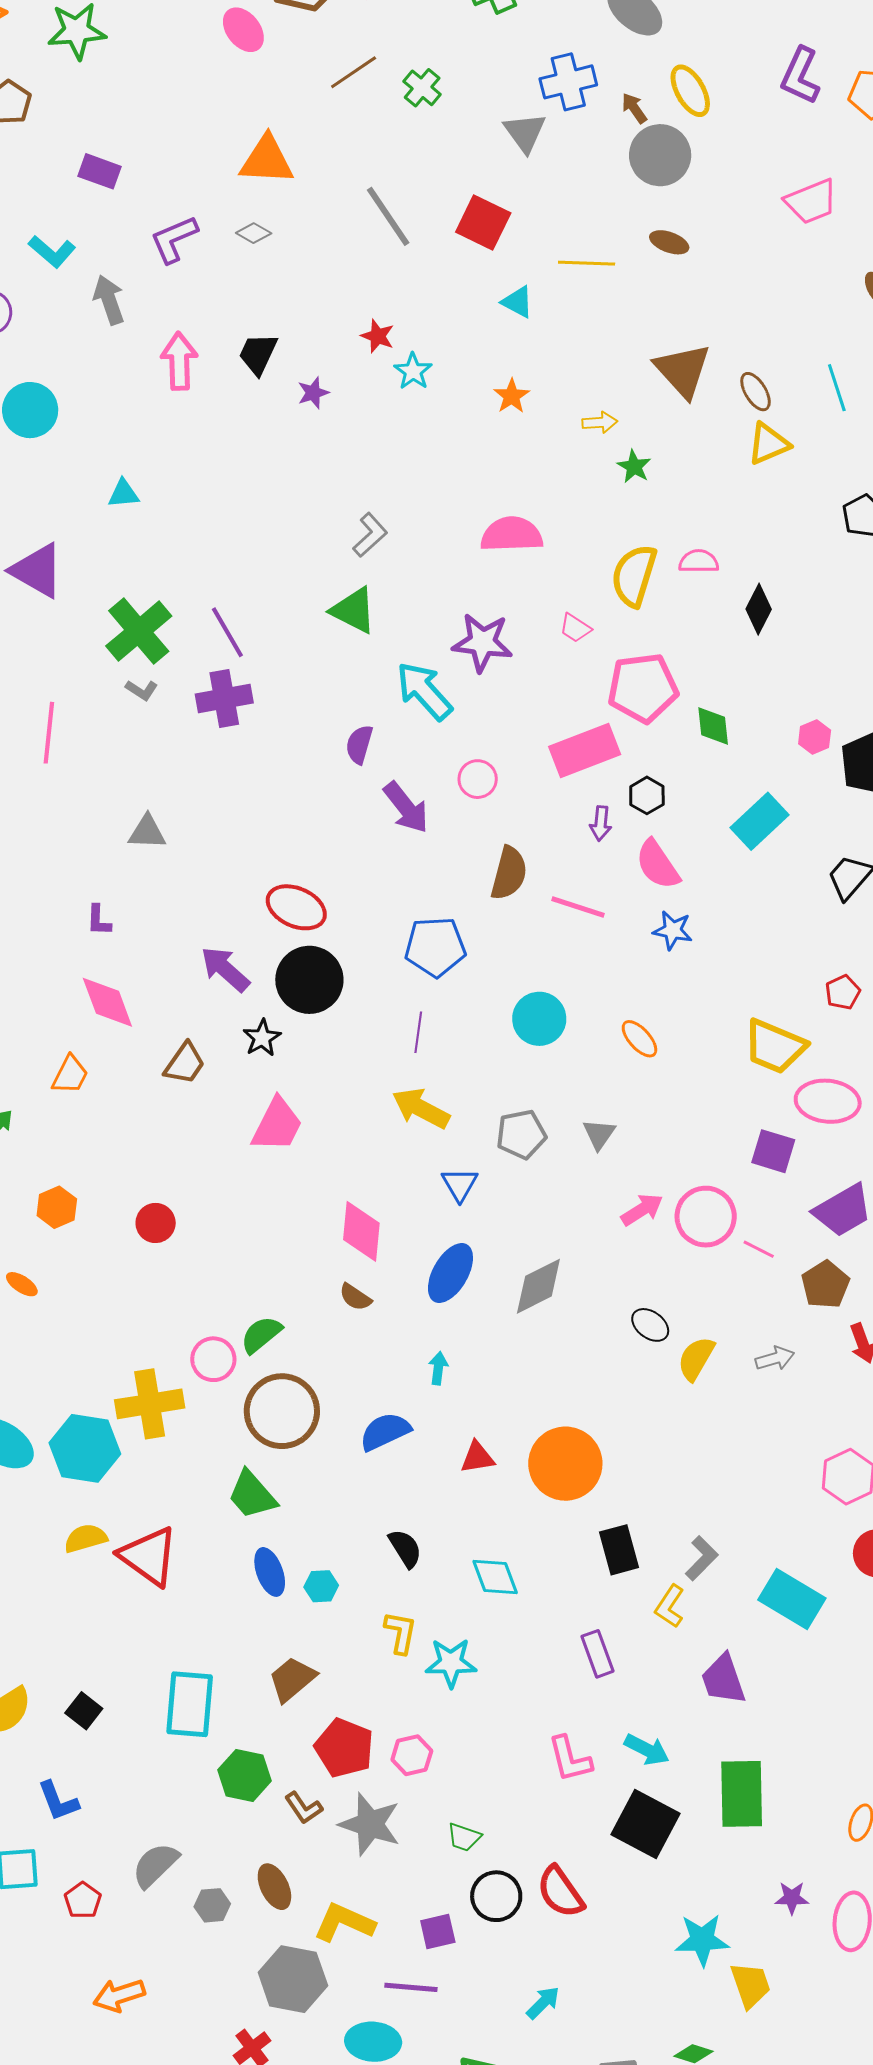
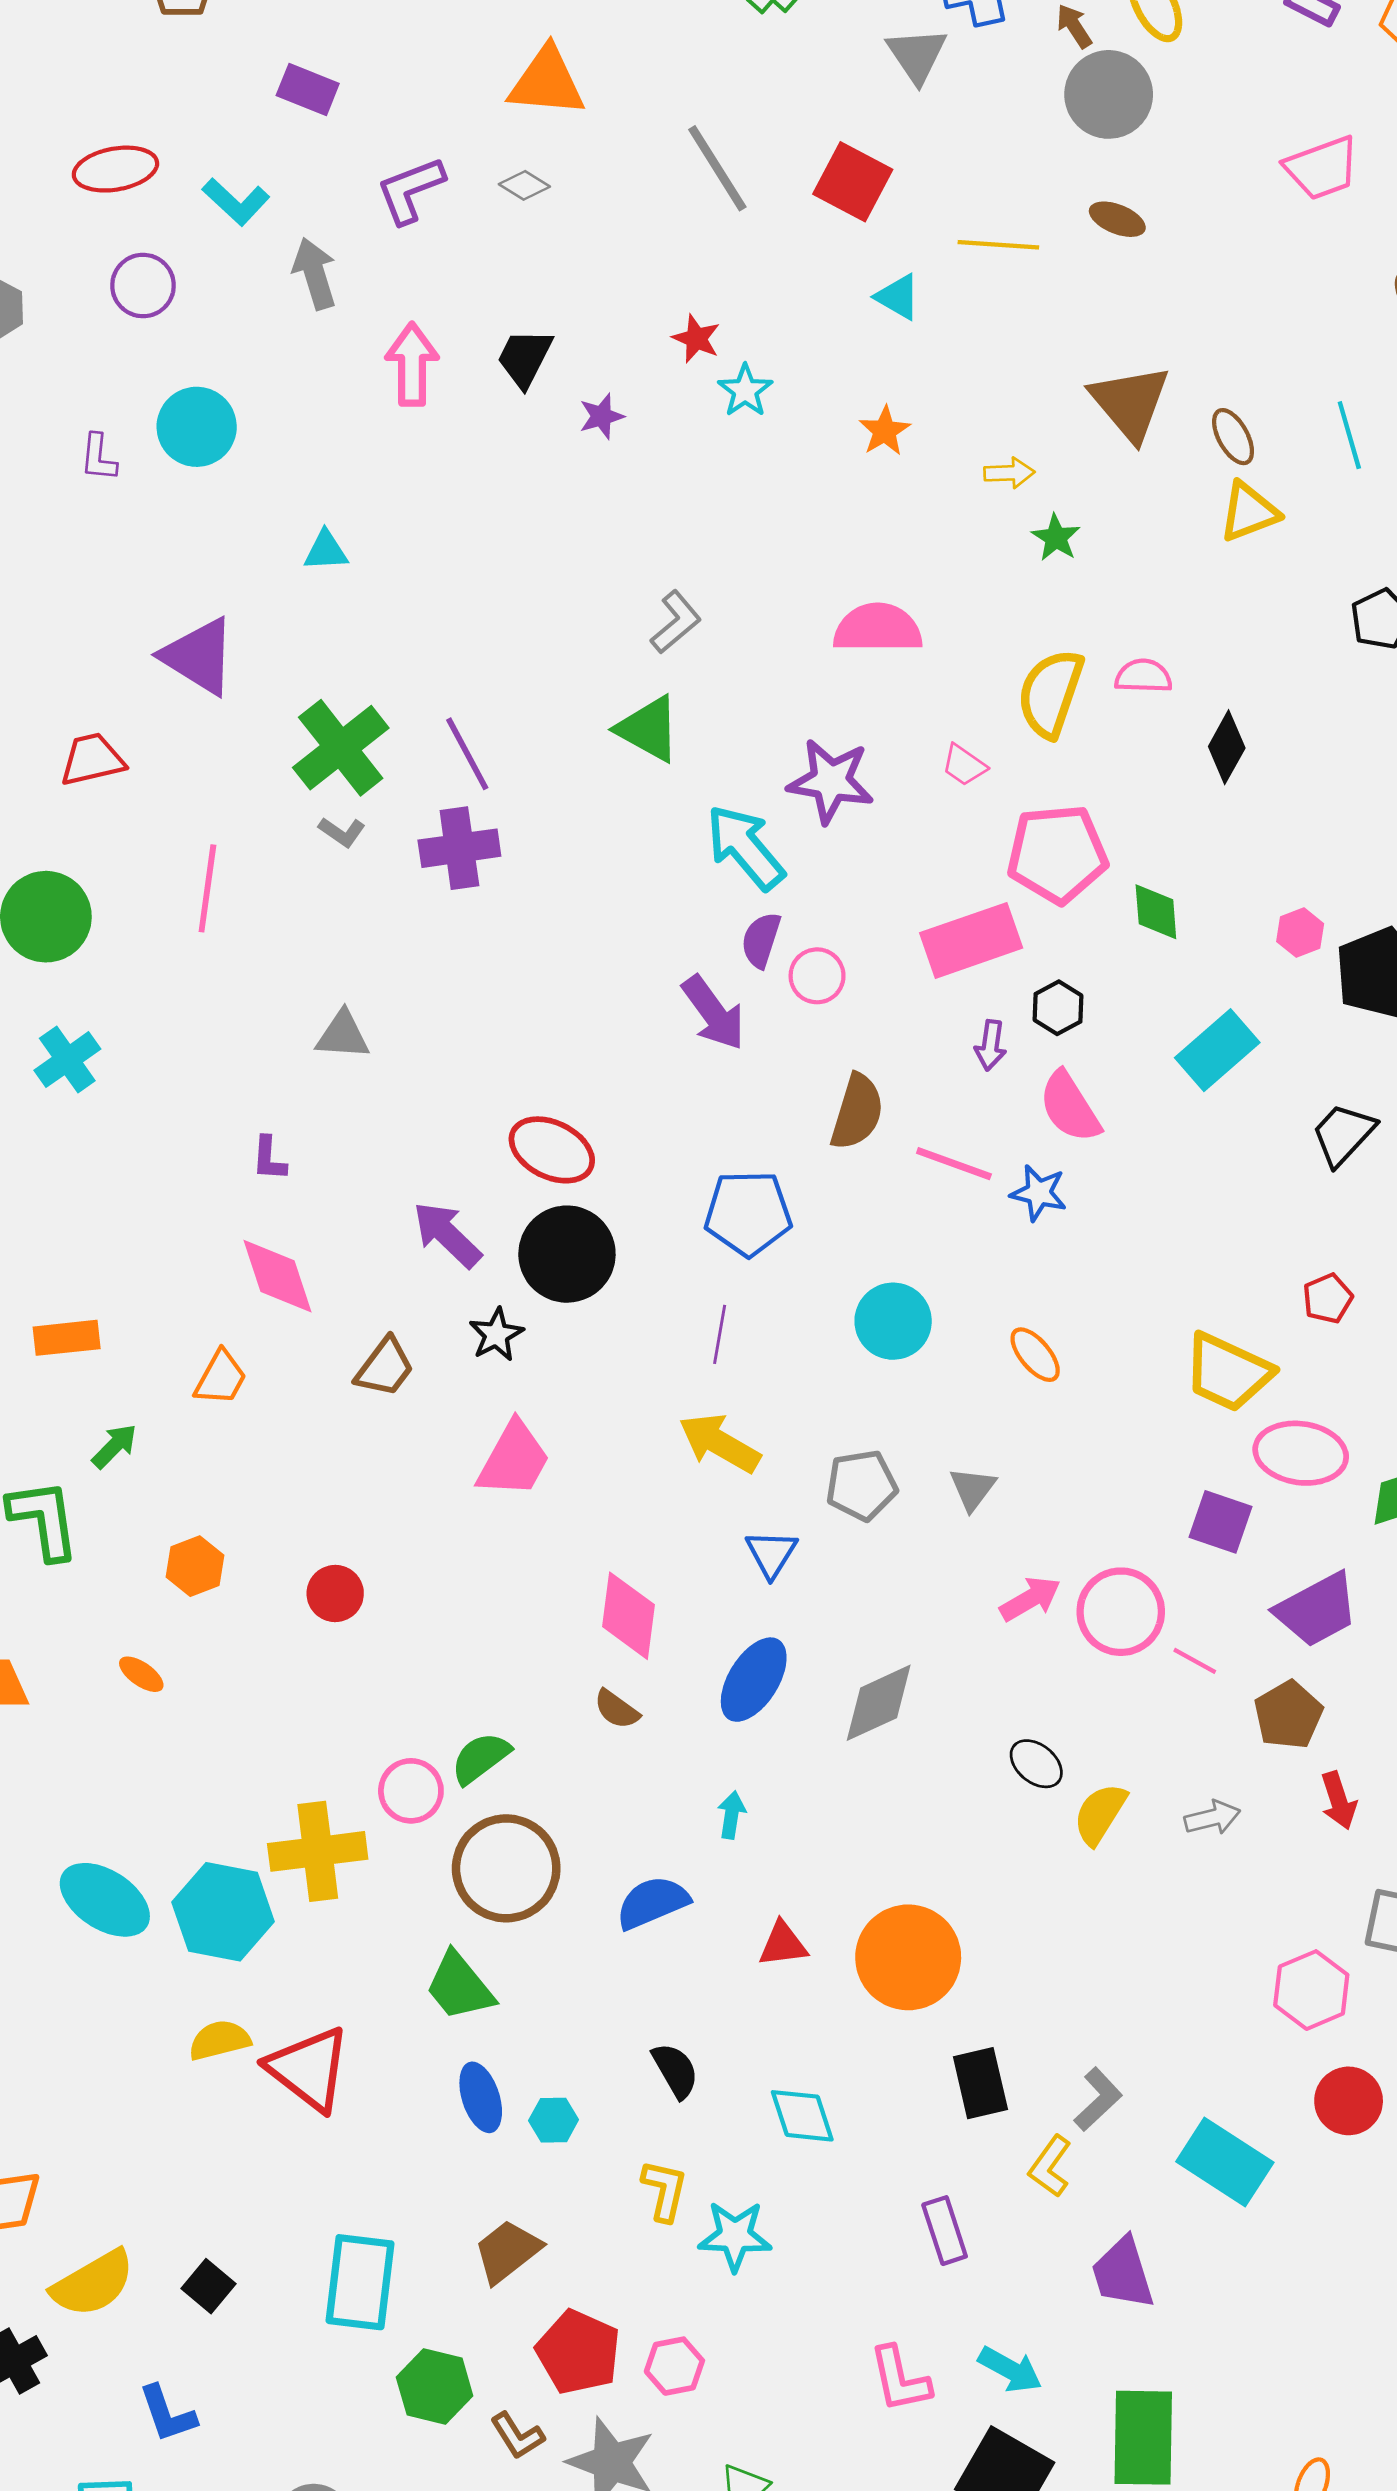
purple semicircle: (359, 744) -> (761, 940), moved
blue star: (673, 930) -> (1039, 1193), moved

